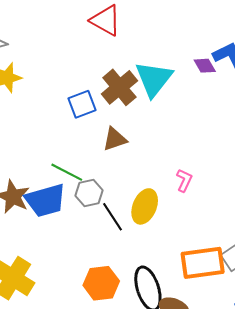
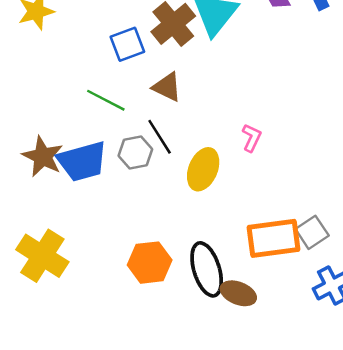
brown triangle: (115, 139) -> (167, 87), turned 44
green line: (67, 172) -> (106, 100), moved
black line: (113, 217) -> (160, 137), moved

